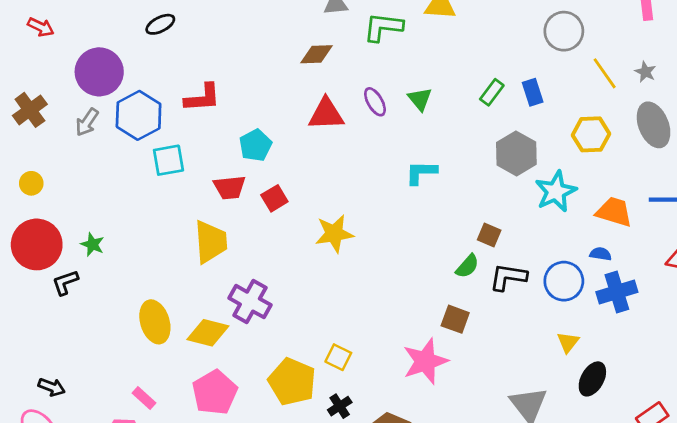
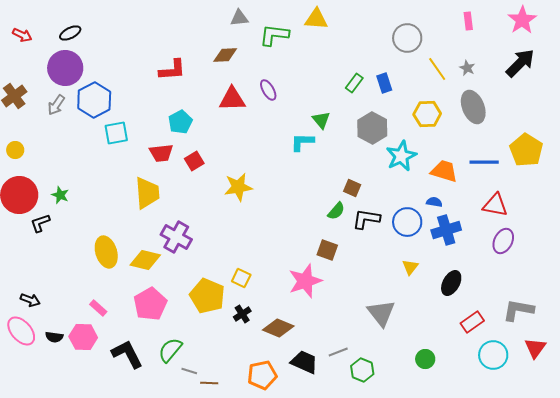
black ellipse: (160, 24) -> (70, 33), moved
red L-shape: (202, 98) -> (172, 70), moved
green triangle: (420, 99) -> (321, 120), moved
black ellipse: (592, 379) -> (451, 283), moved

